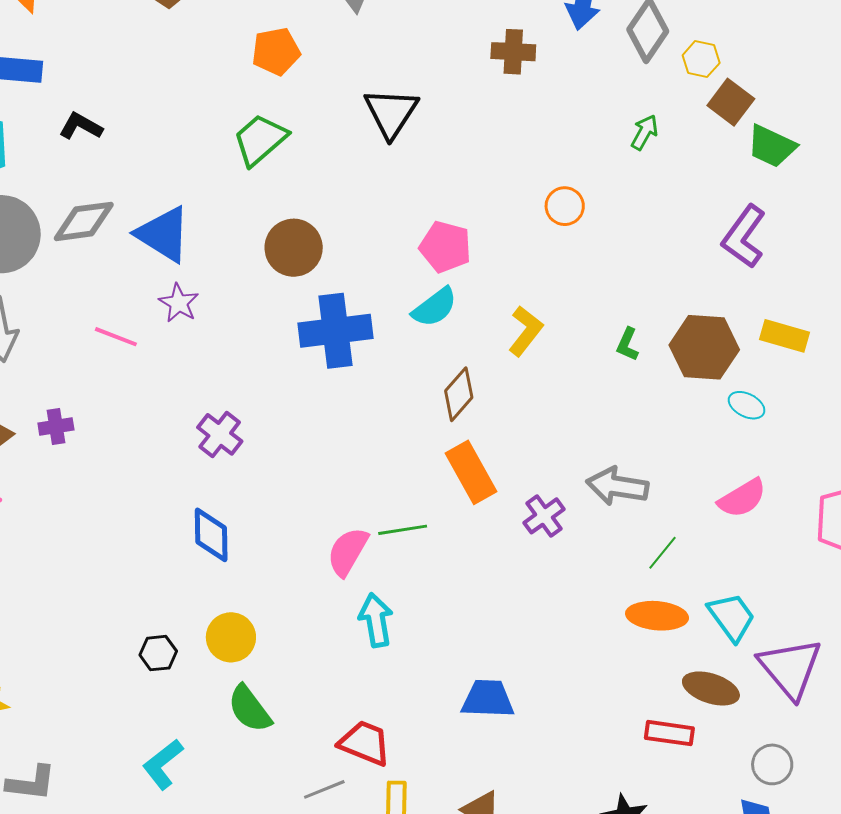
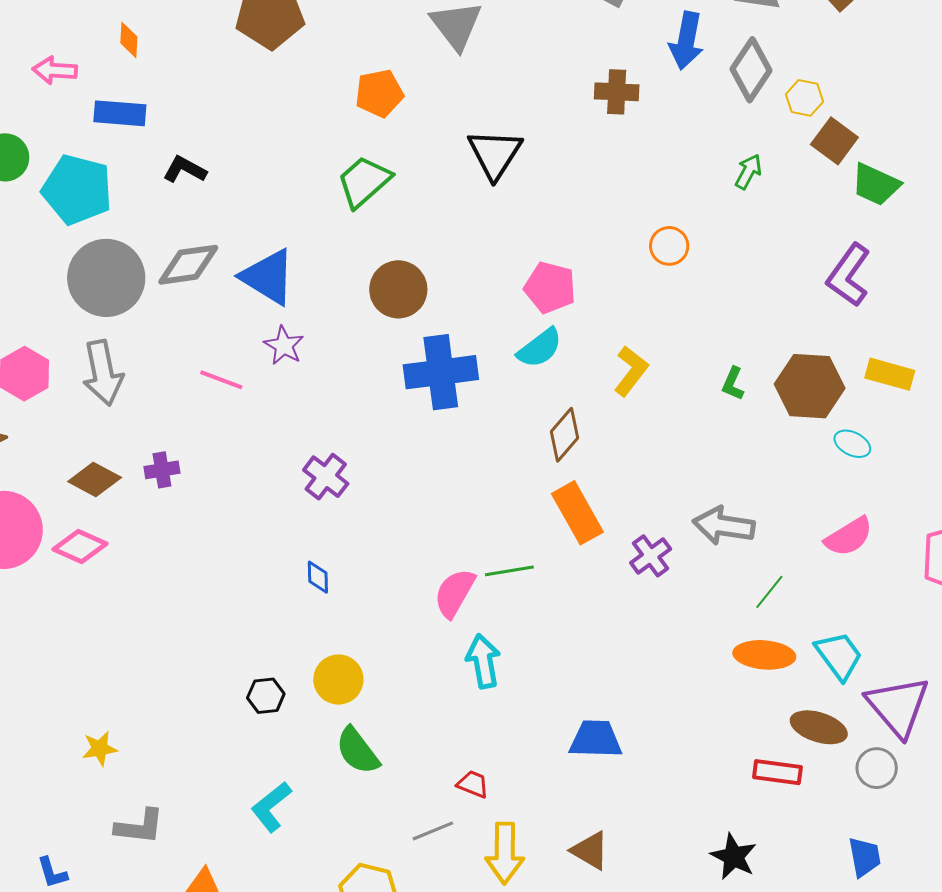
blue diamond: (211, 535) -> (318, 577), size x0.6
red trapezoid: (365, 743) -> (473, 784), size x0.6
gray circle: (772, 764) -> (877, 768), moved

